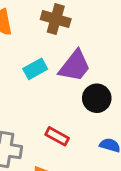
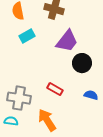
cyan rectangle: (35, 69) -> (27, 36), moved

